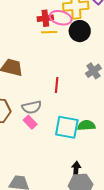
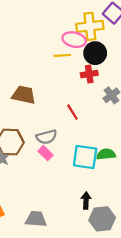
red cross: (45, 18) -> (89, 74), moved
red line: (57, 85) -> (72, 112), turned -35
black arrow: (76, 169) -> (86, 201), moved

